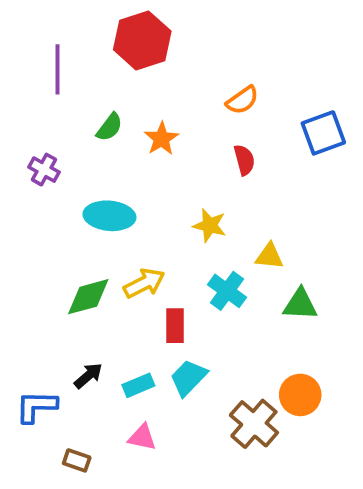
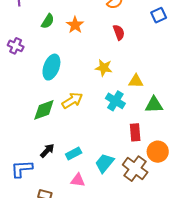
blue square: (323, 133) -> (159, 15), size x0.7
cyan ellipse: (109, 216) -> (51, 67), turned -70
red rectangle: (175, 326) -> (135, 132), moved
cyan trapezoid: (188, 378) -> (104, 163), moved

